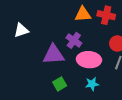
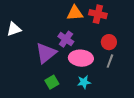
purple triangle: (54, 55) -> (46, 53), turned -35

